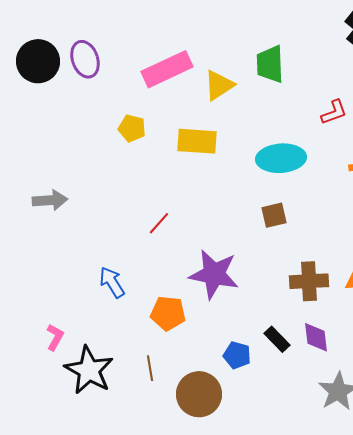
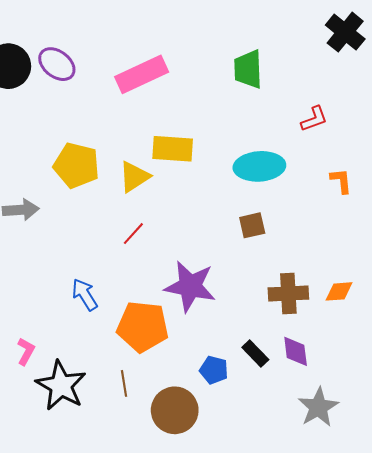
purple ellipse: (85, 59) -> (57, 64), turned -33
yellow triangle: (219, 85) -> (134, 177), moved
yellow pentagon: (132, 128) -> (76, 165), moved, size x1.6
orange pentagon: (168, 313) -> (143, 327), size x1.4

